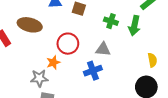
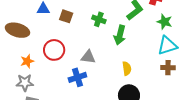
green cross: (111, 21) -> (99, 19), moved
yellow semicircle: (152, 60) -> (127, 68), moved
orange star: (53, 62) -> (27, 61), moved

